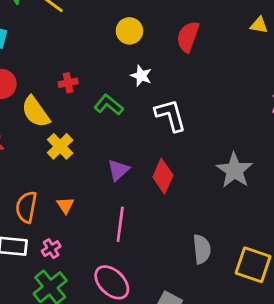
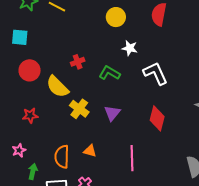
purple triangle: (118, 170) -> (112, 113), moved
orange triangle: (65, 205) -> (90, 151), turned -32

